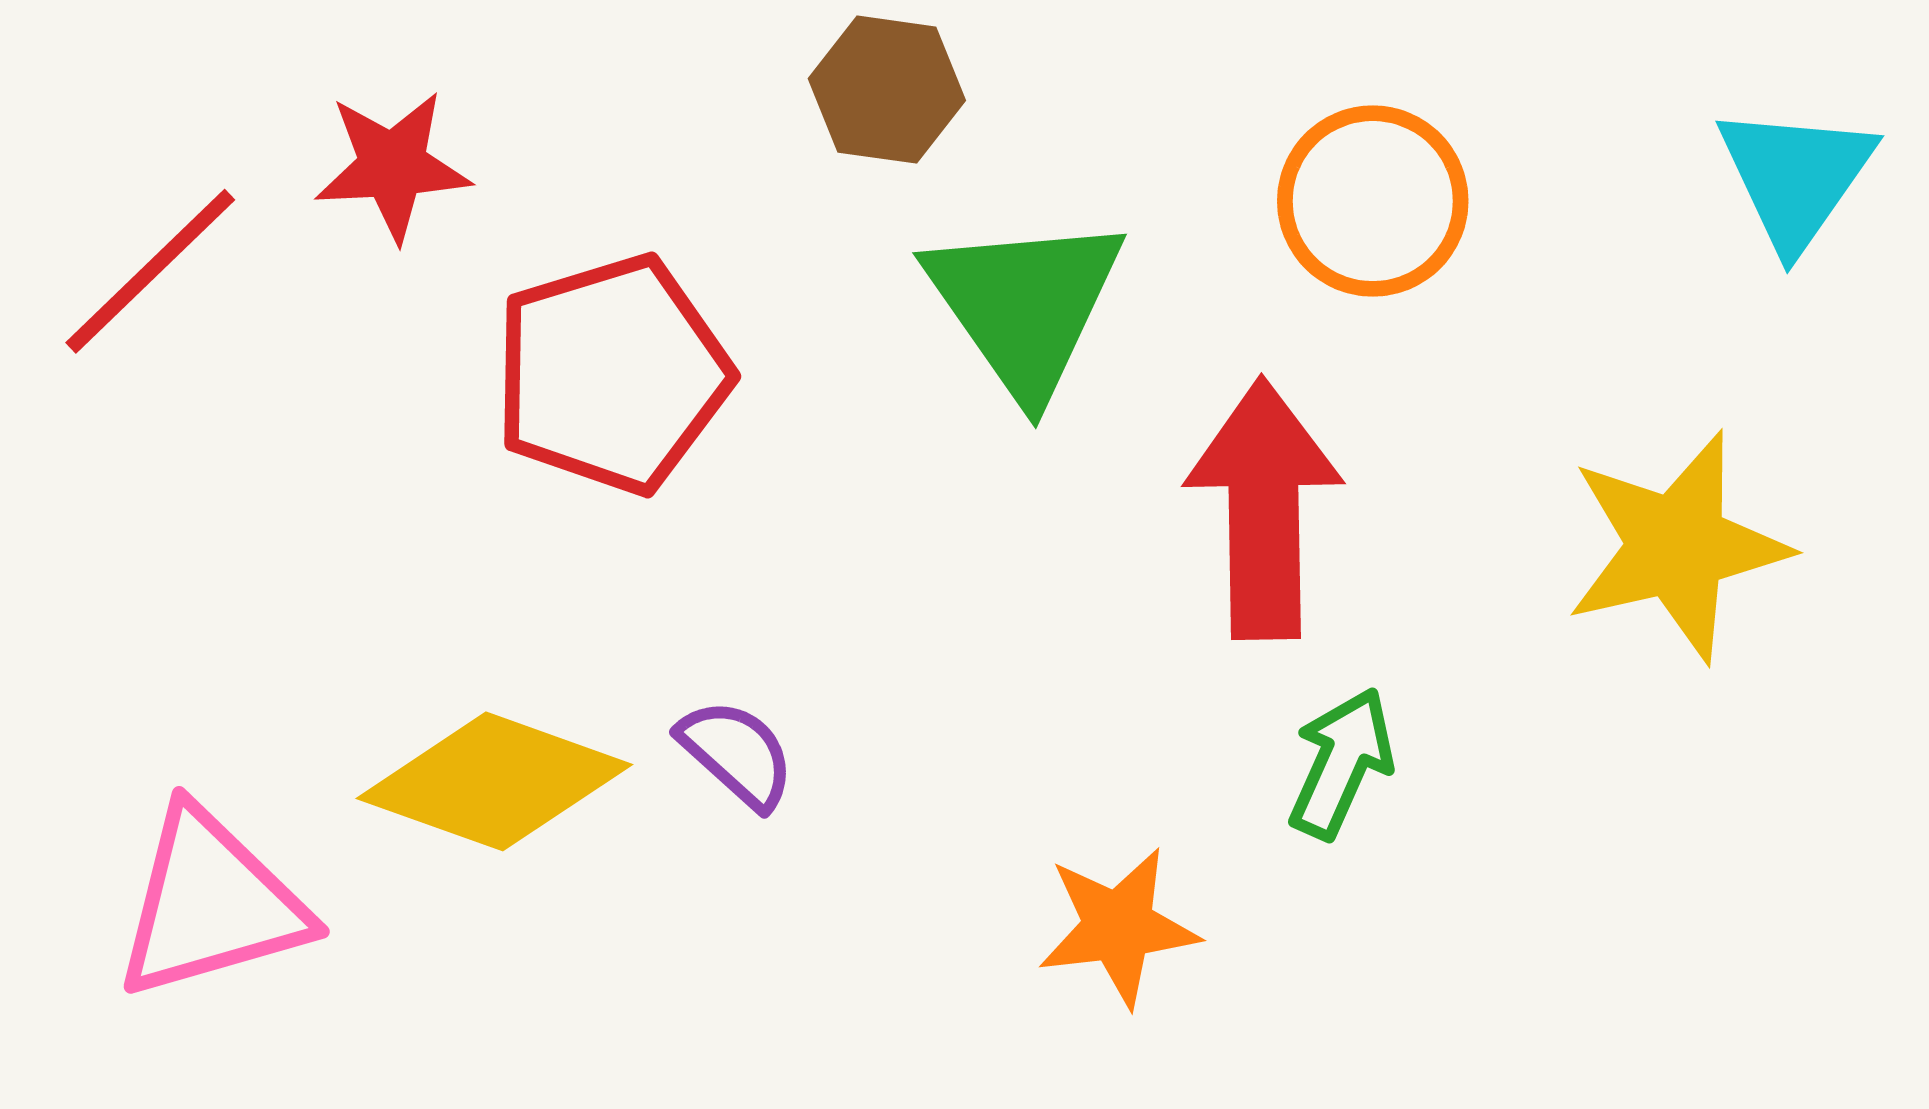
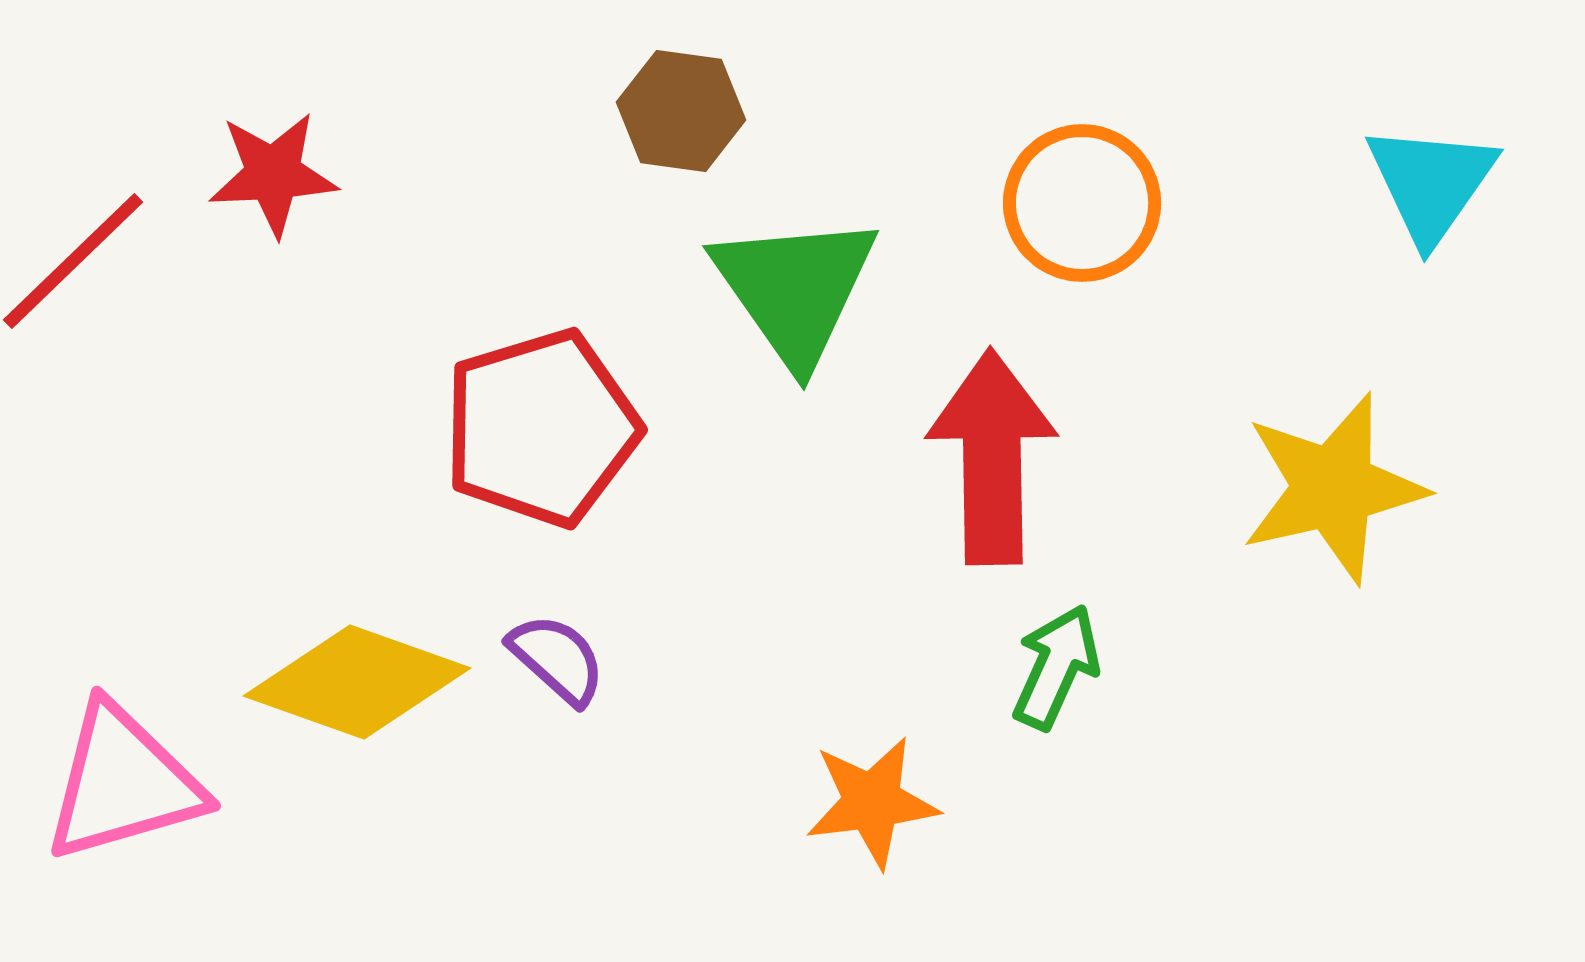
red pentagon: (612, 374) -> (541, 428), moved

